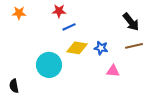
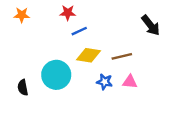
brown line: (134, 46) -> (122, 56), moved
blue star: (101, 48) -> (105, 82), moved
black semicircle: (14, 86) -> (23, 87), moved

